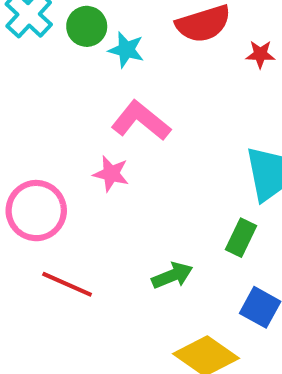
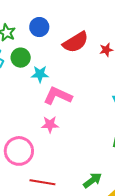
cyan star: (126, 50) -> (40, 74), moved
green arrow: (172, 276) -> (92, 180), moved

